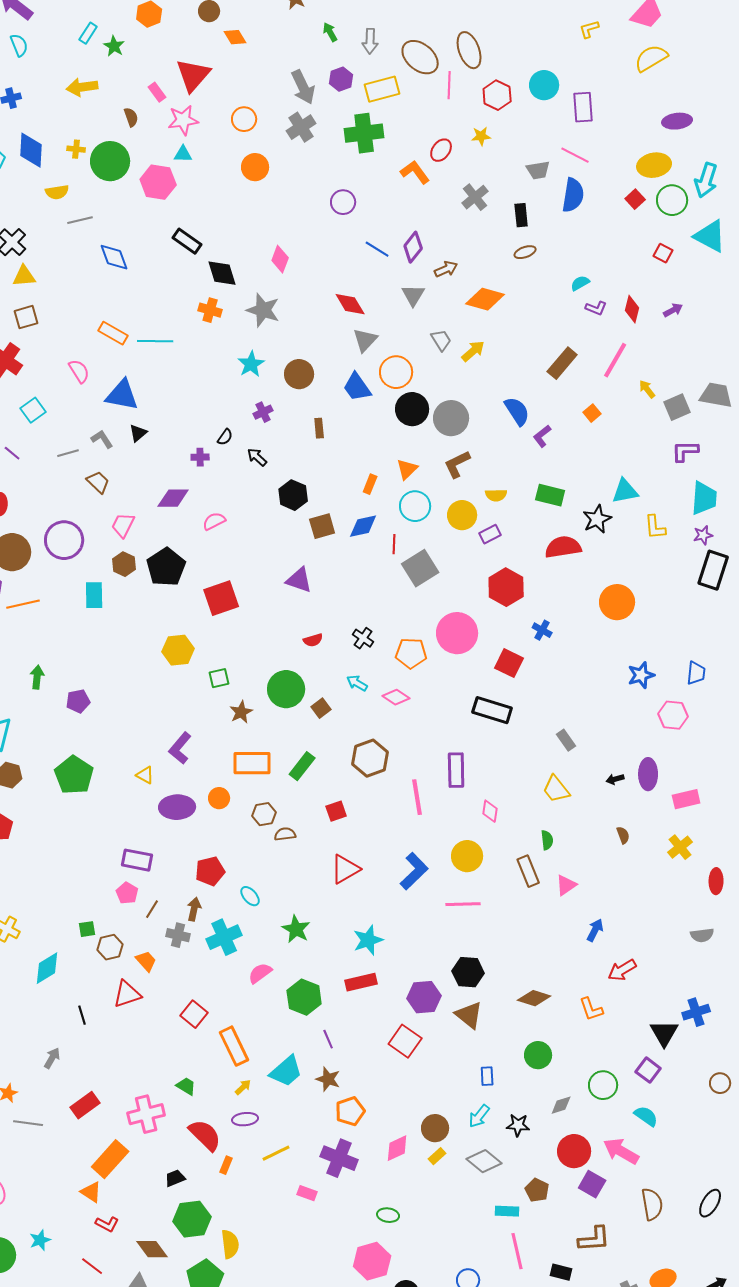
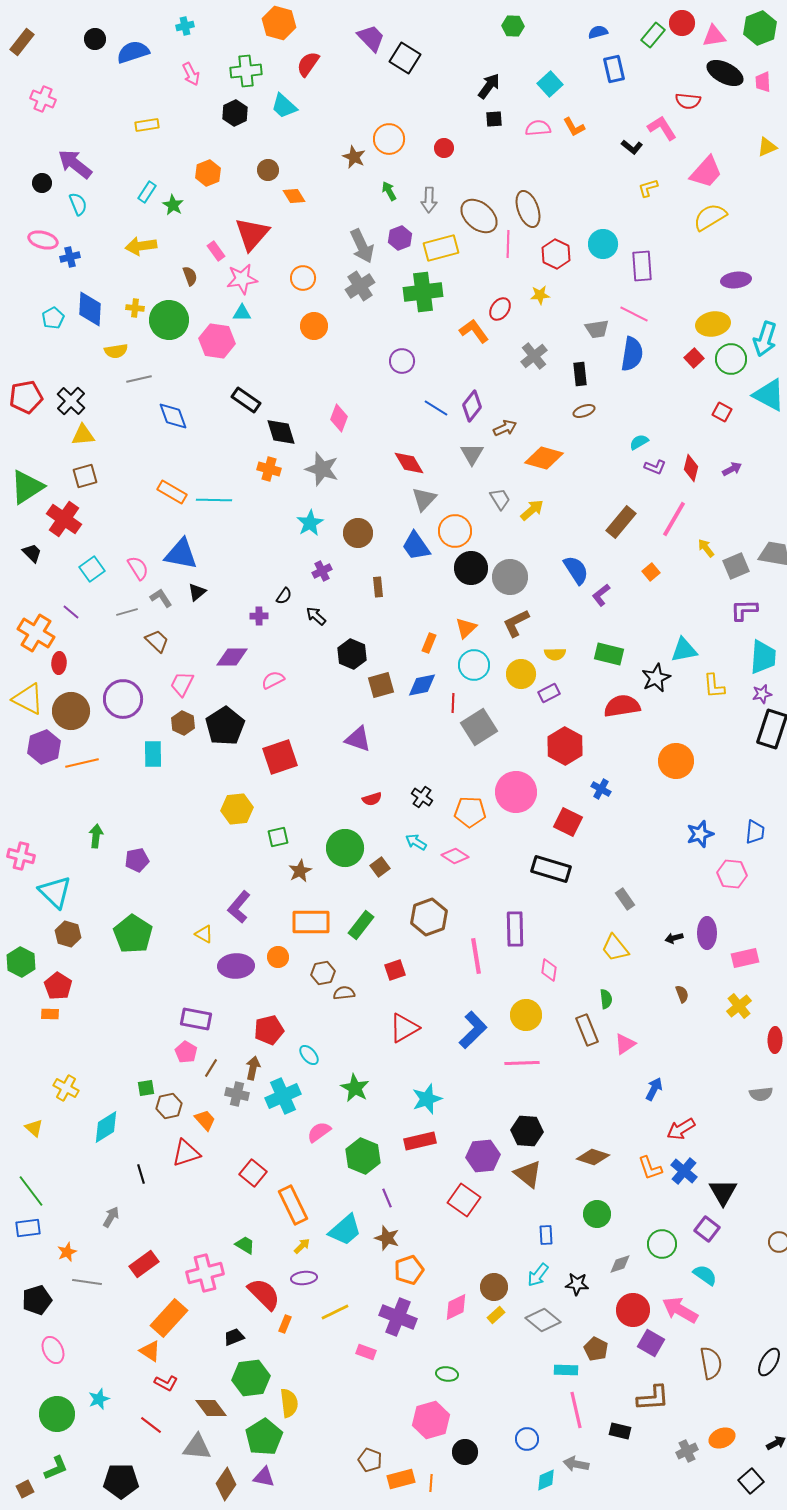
pink semicircle: (79, 371) -> (138, 568), moved
blue cross: (696, 1012) -> (684, 1171), moved, turned -32

